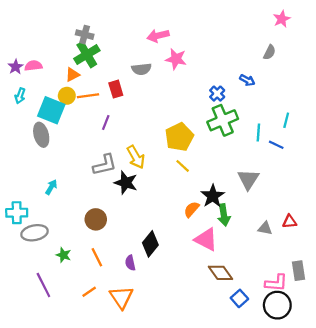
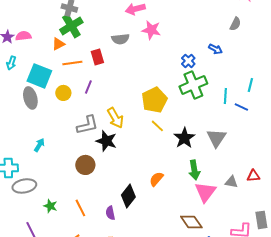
yellow circle: (67, 96) -> (63, 93), moved
black star: (213, 196) -> (184, 138), moved
orange semicircle: (192, 209) -> (156, 179), moved
brown circle: (96, 219) -> (85, 165), moved
pink triangle: (206, 239) -> (205, 192), moved, turned 40

